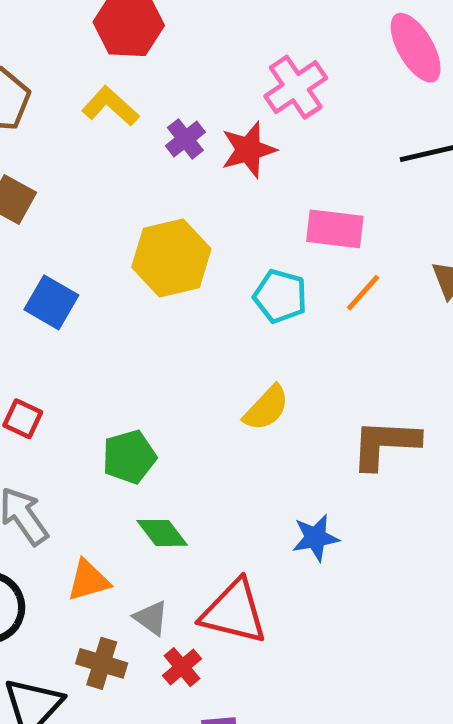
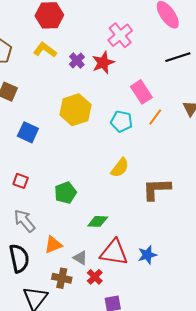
pink rectangle: (335, 229) -> (141, 92), turned 55
brown L-shape: (385, 444) -> (156, 189), moved
green diamond: (162, 533) -> (98, 221), moved, turned -45
blue star: (315, 538) -> (147, 255), moved

